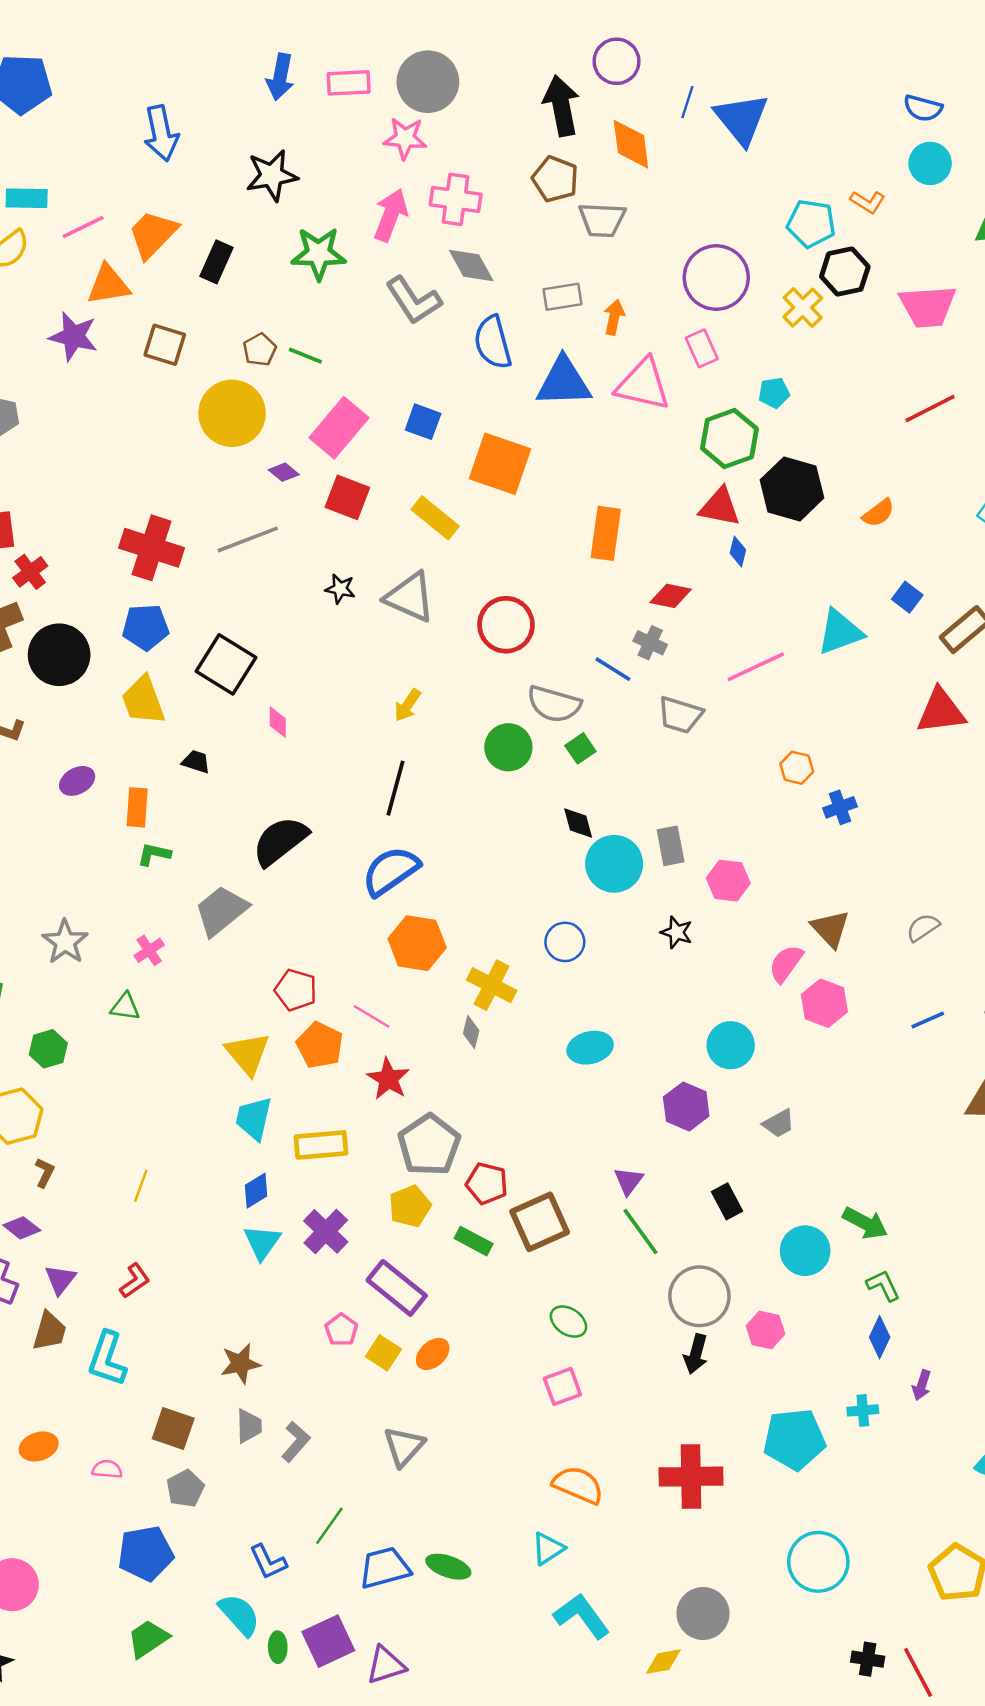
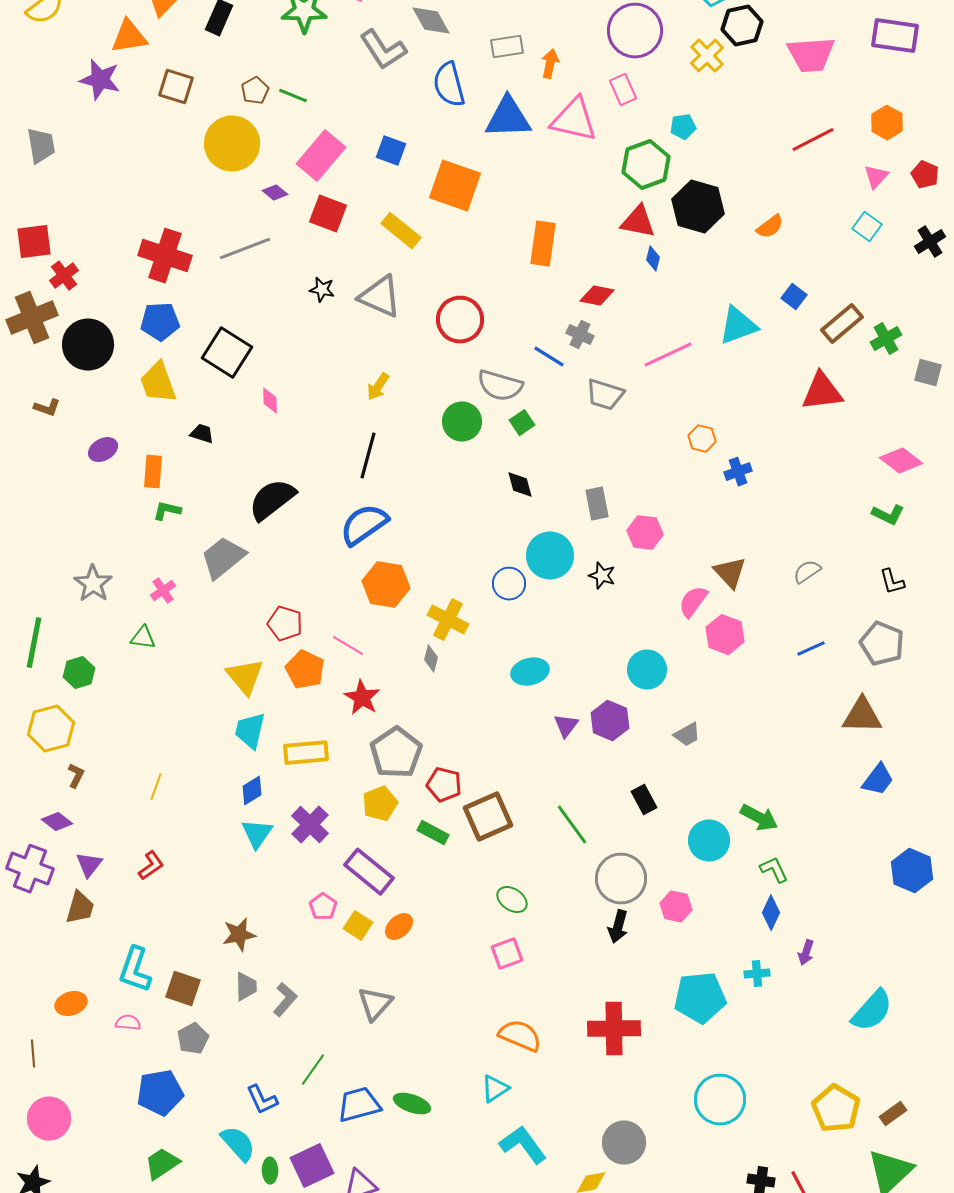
cyan circle: (614, 864) -> (550, 556), moved
purple triangle: (629, 1181) -> (566, 726), moved
cyan L-shape: (107, 1359) -> (135, 970), moved

